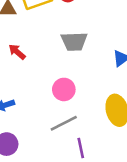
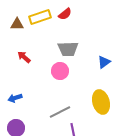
pink circle: (64, 89) -> (60, 71), moved

